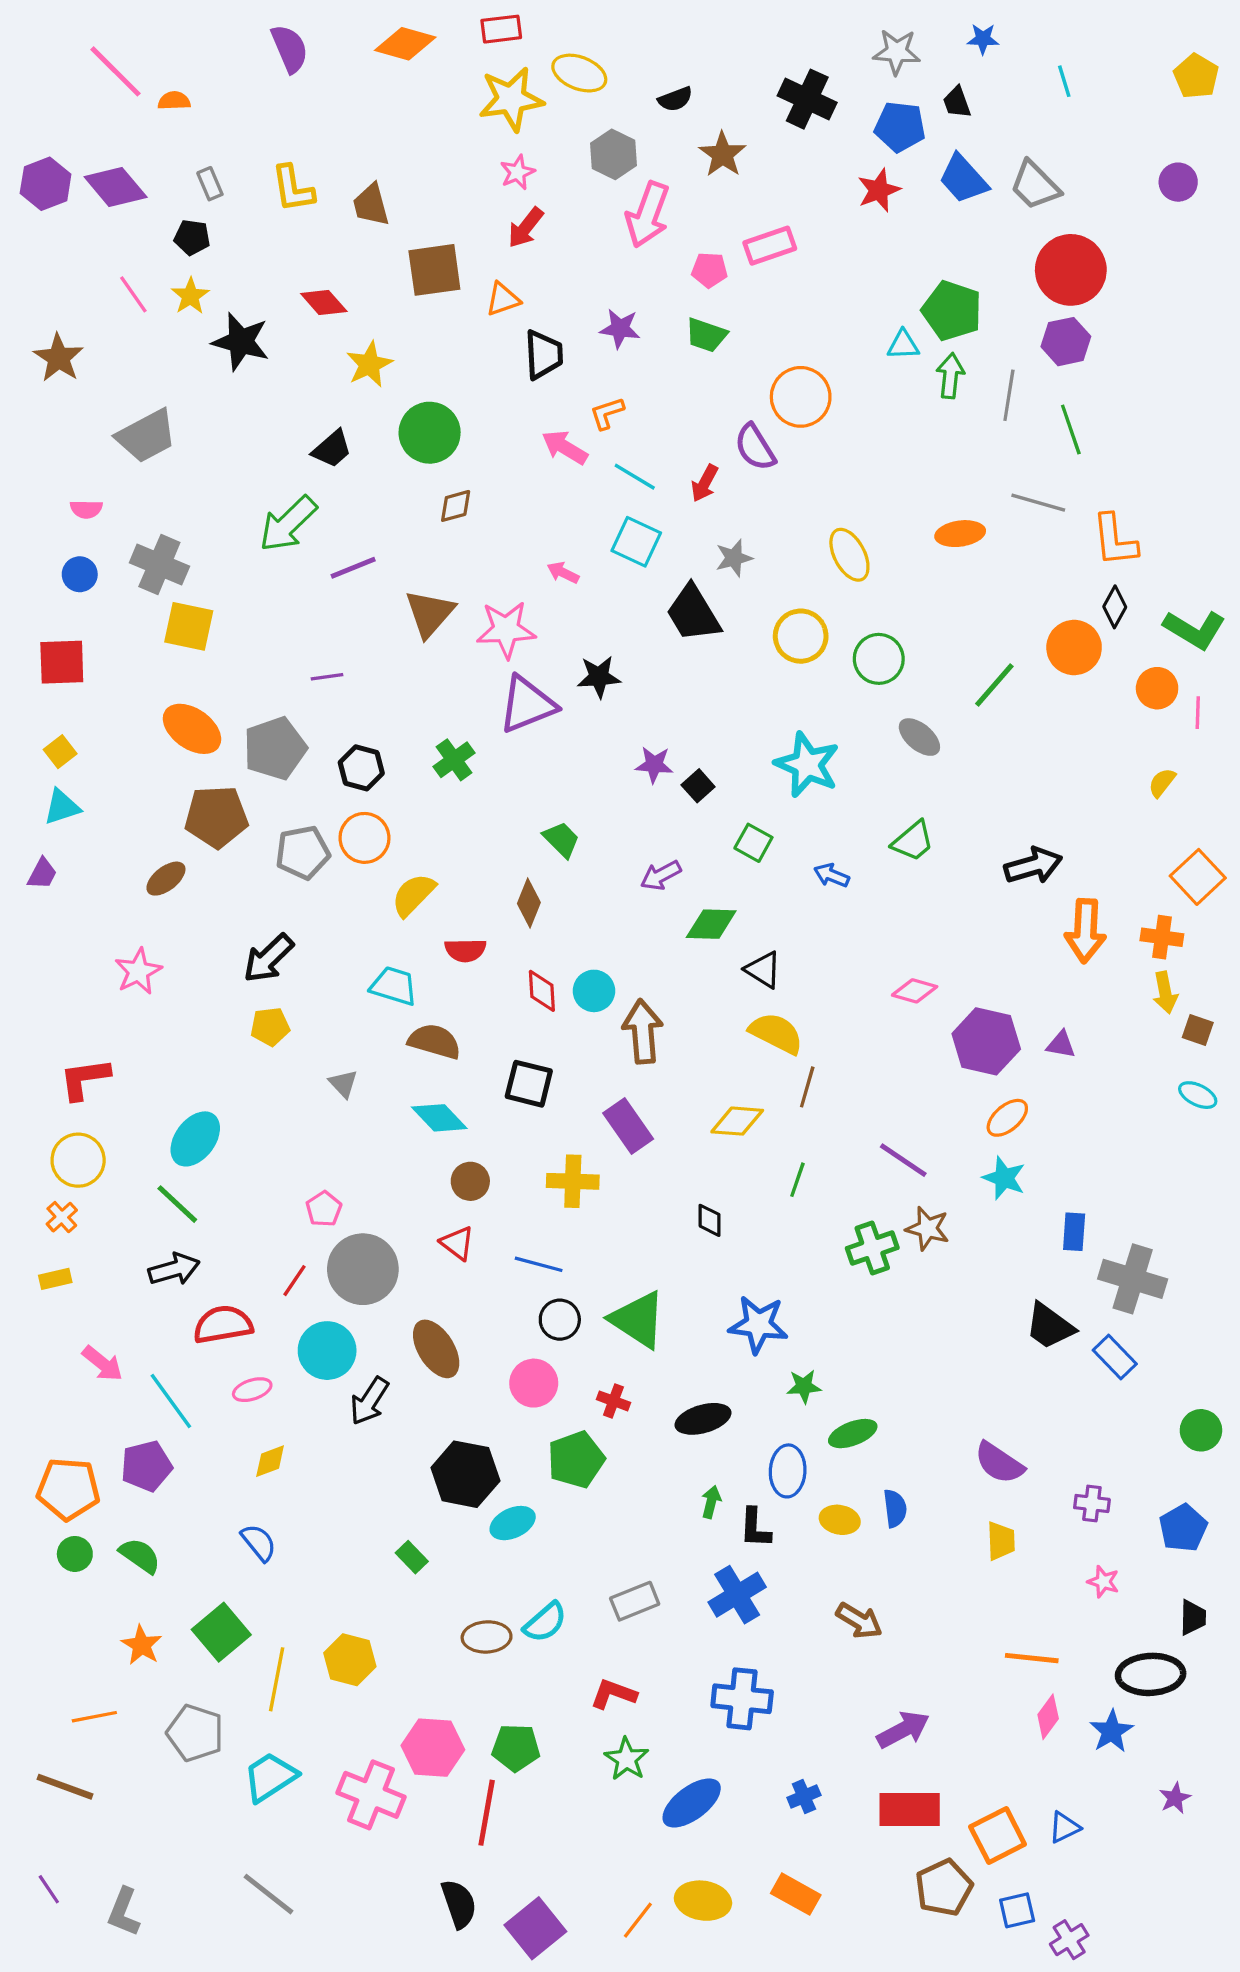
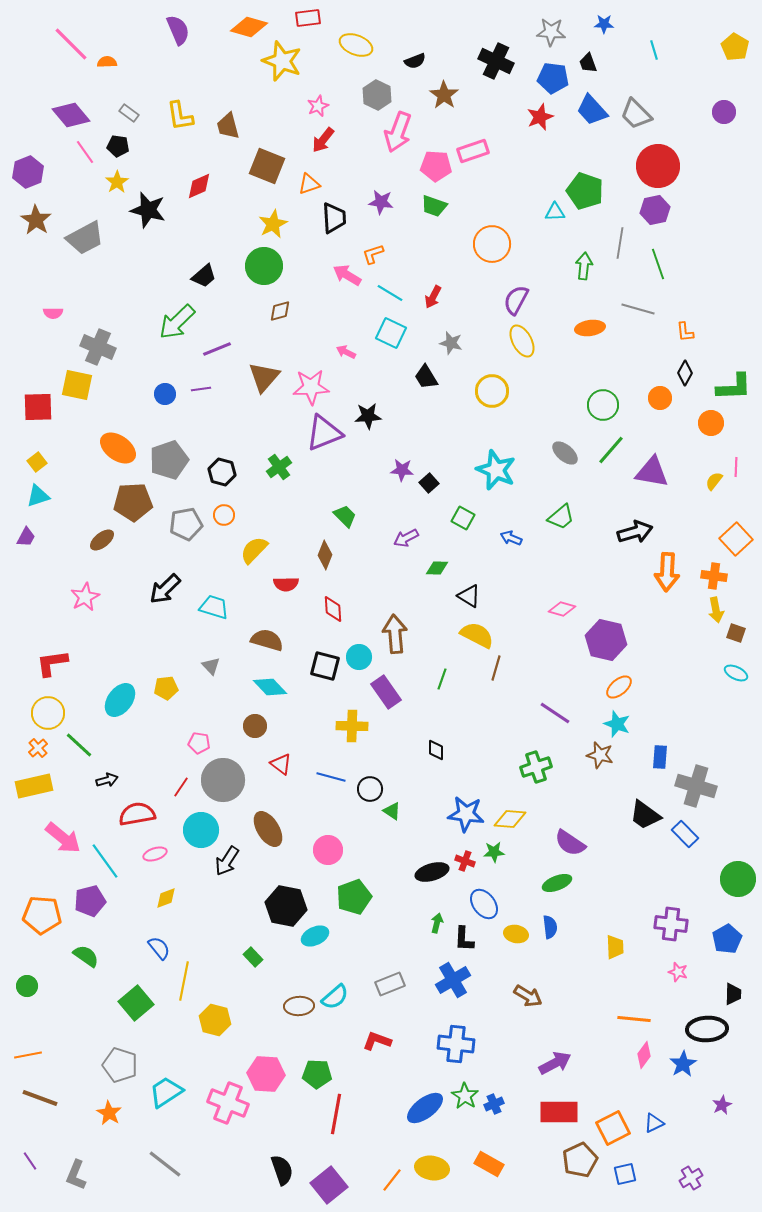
yellow star: (511, 99) -> (282, 61), moved, turned 30
purple hexagon: (46, 184) -> (28, 172), moved
gray rectangle: (210, 184) -> (129, 113), turned -30
brown square: (434, 270) -> (267, 166), turned 30
pink pentagon: (710, 270) -> (436, 166), size x1.4
pink line: (133, 294) -> (85, 152), moved
red diamond: (324, 302) -> (199, 186), turned -72
yellow star: (369, 364) -> (273, 224), moved
green arrow: (950, 376) -> (584, 266), moved
gray trapezoid: (146, 436) -> (85, 238), moved
purple semicircle: (755, 447) -> (516, 300), moved, turned 60
orange L-shape: (1115, 540) -> (685, 332), size x0.6
gray star: (734, 558) -> (451, 343), turned 30
blue circle: (80, 574) -> (165, 394), moved
black trapezoid: (693, 613) -> (426, 377), size x0.7
yellow square: (189, 626) -> (77, 385), moved
green L-shape: (1194, 630) -> (734, 387), turned -33
orange circle: (1074, 648) -> (660, 398), size x0.7
green circle: (879, 659) -> (603, 405), moved
purple line: (327, 677) -> (201, 389), moved
green line: (994, 685) -> (611, 450), moved
pink line: (1198, 713) -> (736, 467), moved
orange circle: (364, 838) -> (224, 515), size x0.7
green diamond: (711, 924) -> (437, 568), size x0.7
cyan trapezoid: (394, 986) -> (214, 607), moved
cyan circle: (594, 991) -> (359, 657), moved
yellow pentagon: (270, 1027) -> (166, 688), moved
purple triangle: (1061, 1045) -> (652, 472), moved, size x1.8
yellow diamond: (737, 1121) -> (510, 819), moved
green line: (797, 1180) -> (442, 679), moved
brown circle: (470, 1181) -> (255, 726), moved
green line: (177, 1204) -> (79, 745), moved
pink pentagon: (324, 1209) -> (199, 743), turned -30
brown star: (928, 1228) -> (600, 755), moved
black arrow: (174, 1269) -> (107, 780), size x0.7
yellow rectangle: (55, 1279) -> (34, 786), size x1.8
black circle: (560, 1320) -> (370, 789), moved
green triangle: (638, 1320) -> (392, 811), size x0.5
pink arrow: (102, 1364) -> (63, 838), size x1.4
red cross: (613, 1401) -> (465, 861), moved
green circle: (1201, 1430) -> (738, 879), size x1.4
green ellipse: (853, 1434) -> (557, 883), moved
purple semicircle: (999, 1463) -> (570, 843), moved
blue ellipse: (788, 1471) -> (484, 904), turned -40
purple cross: (1092, 1504) -> (671, 924), size x1.5
green circle: (75, 1554) -> (27, 986), moved
orange star: (142, 1645) -> (109, 1113), moved
yellow line: (277, 1679) -> (184, 981), moved
orange line: (94, 1717) -> (28, 1055), moved
green star: (627, 1759) -> (465, 1096), moved
red line: (487, 1813) -> (336, 1114), moved
purple cross: (1069, 1940) -> (691, 1178), moved

